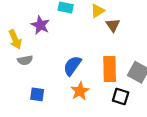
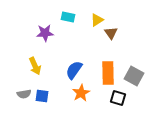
purple star: (40, 25) -> (45, 33), turned -30
yellow arrow: (15, 39) -> (35, 66), moved
gray semicircle: (25, 60) -> (24, 94), moved

